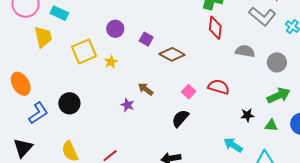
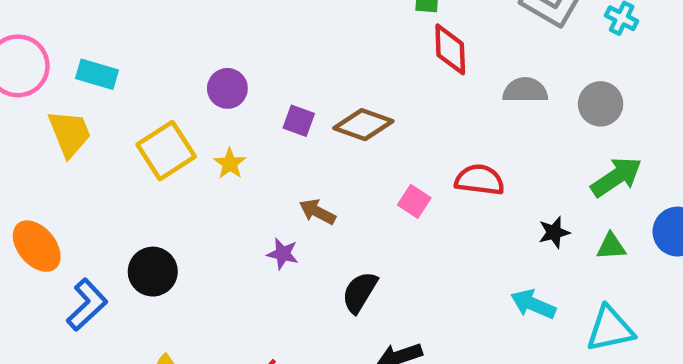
purple square: (146, 39) -> (299, 121), moved
black semicircle: (180, 118) -> (360, 292), moved

